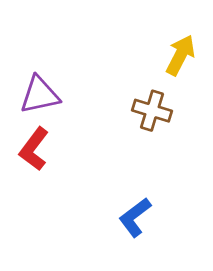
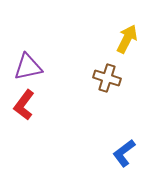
blue L-shape: (135, 217) -> (124, 153), moved

